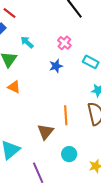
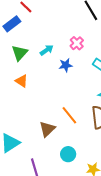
cyan arrow: (27, 42) -> (47, 50), moved, turned 96
orange line: (66, 115) -> (69, 115), turned -42

